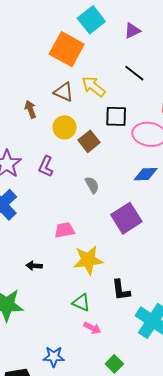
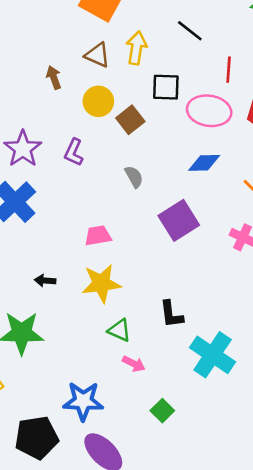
yellow arrow: (93, 86) -> (136, 48), turned 60
yellow star: (88, 260) -> (101, 283), moved
black arrow: (34, 266) -> (45, 281), moved
blue star: (54, 357) -> (83, 401), size x1.4

